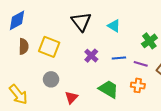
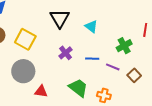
gray circle: (51, 79) -> (23, 71), size x1.5
orange cross: (138, 85) -> (104, 95), moved
red triangle: (71, 97) -> (41, 91), turned 48

